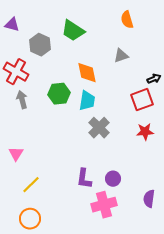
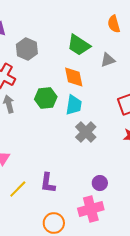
green trapezoid: (73, 31) -> (79, 45), moved
purple L-shape: (84, 179) -> (48, 183), moved
orange circle: (30, 219) -> (54, 223), moved

